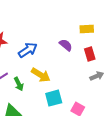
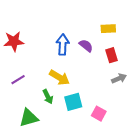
blue arrow: (28, 50) -> (63, 45), moved, turned -54
green arrow: (19, 84) -> (48, 97), moved

